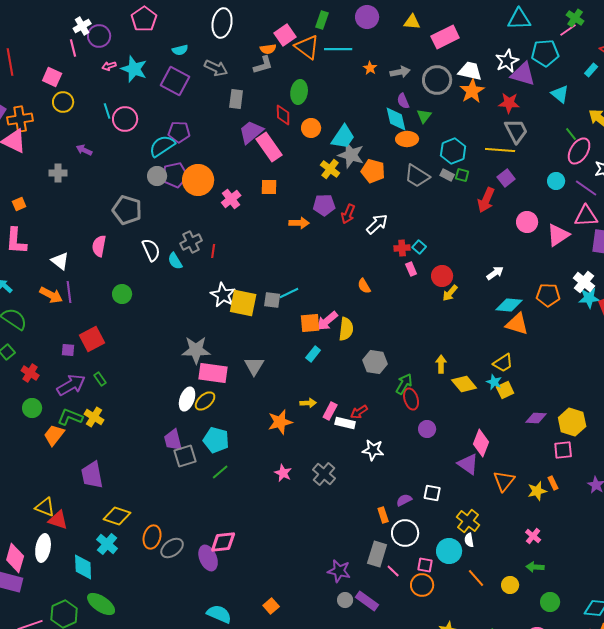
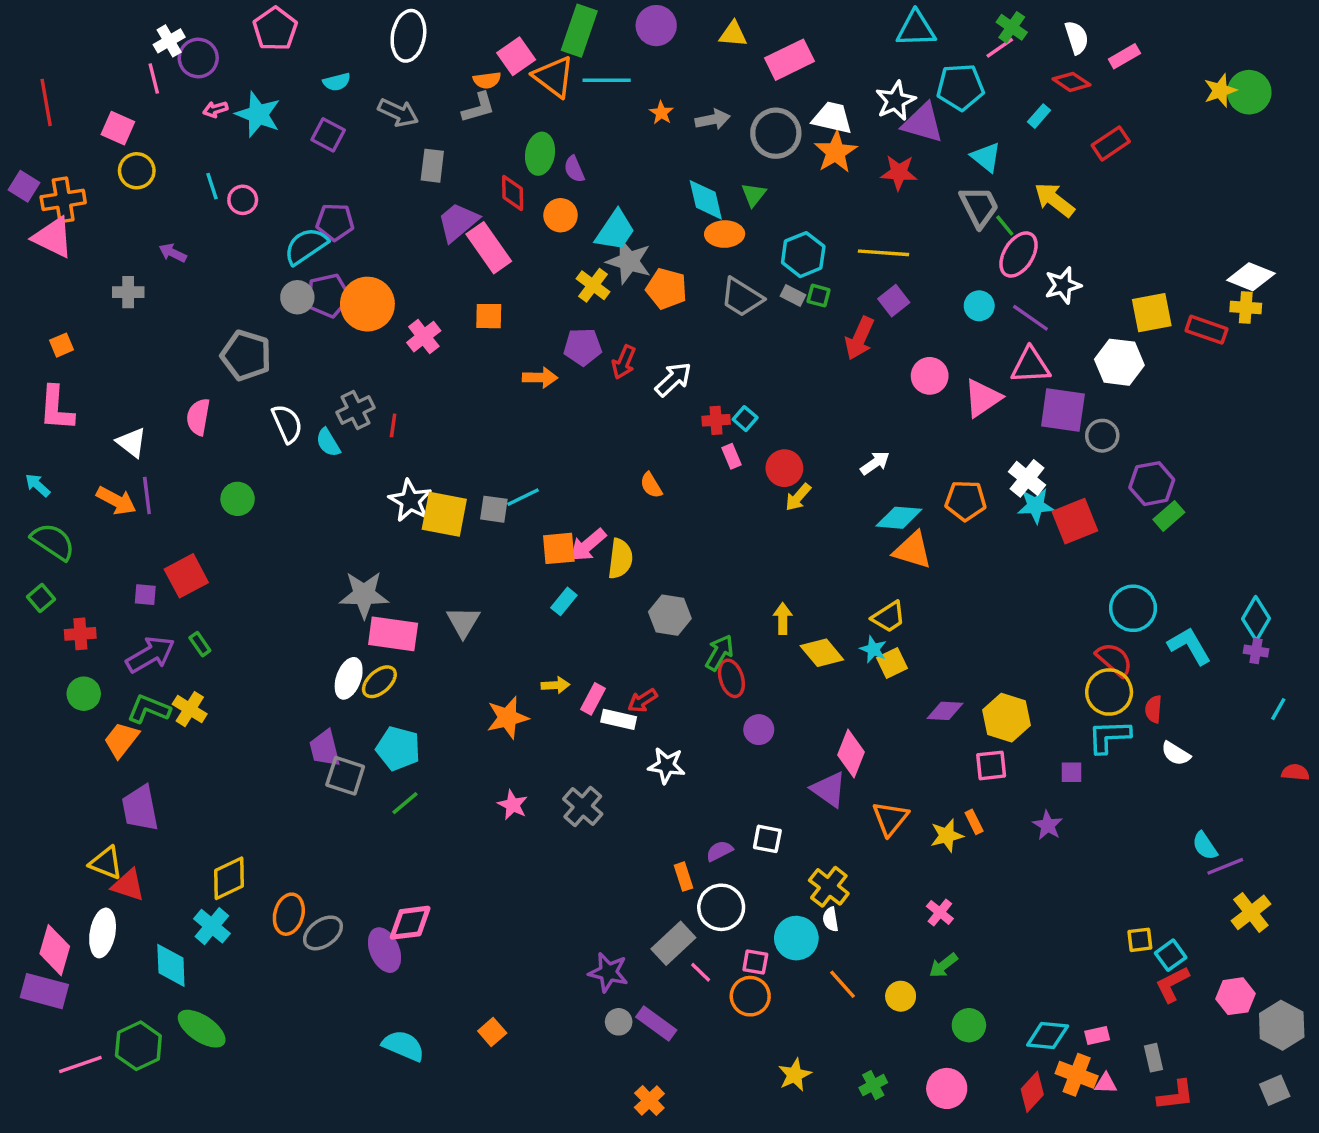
green rectangle: (322, 20) -> (579, 31), size x1.6
purple square: (175, 81) -> (328, 135), size x0.7
purple semicircle: (403, 101) -> (574, 169), moved
pink circle: (125, 119) -> (243, 200), size x0.7
gray trapezoid: (516, 131) -> (979, 207), moved
red cross: (30, 373) -> (80, 634), turned -36
gray square: (185, 456) -> (345, 776), turned 35
purple trapezoid: (92, 475) -> (140, 808), moved
yellow diamond: (117, 516) -> (229, 878), turned -44
gray rectangle: (377, 554) -> (673, 943), turned 30
green arrow: (535, 567) -> (943, 965), turned -42

